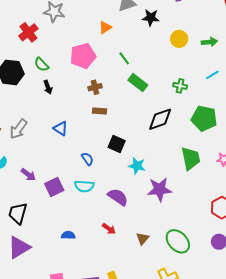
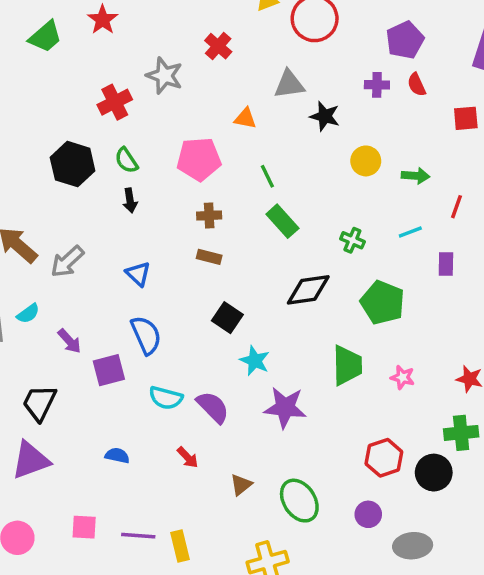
orange triangle: (105, 27) -> (245, 118), turned 32
blue semicircle: (87, 159) -> (146, 335), moved, size x1.6
cyan semicircle: (84, 186) -> (166, 398), moved

